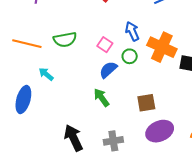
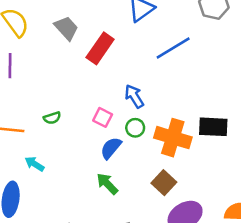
green semicircle: (65, 40) -> (52, 118), size x0.6
orange cross: (162, 47) -> (173, 138), moved
brown square: (146, 103) -> (164, 183), turned -30

